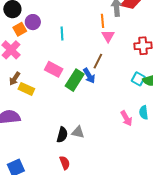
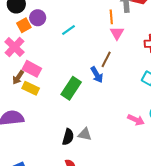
cyan line: (62, 34) -> (68, 30), turned 56
pink rectangle: (54, 69) -> (32, 69), moved
green rectangle: (75, 80) -> (71, 88), moved
pink arrow: (126, 118) -> (136, 120), turned -35

